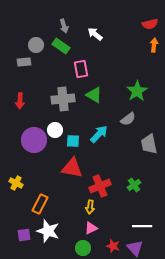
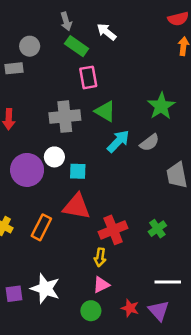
green rectangle: (61, 46) -> (77, 46), moved
cyan arrow: (99, 134) -> (118, 141), moved
orange rectangle: (40, 204) -> (41, 227), moved

